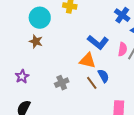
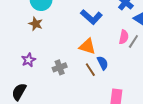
blue L-shape: (98, 42) -> (91, 17), moved
purple star: (22, 76) -> (29, 60), moved

